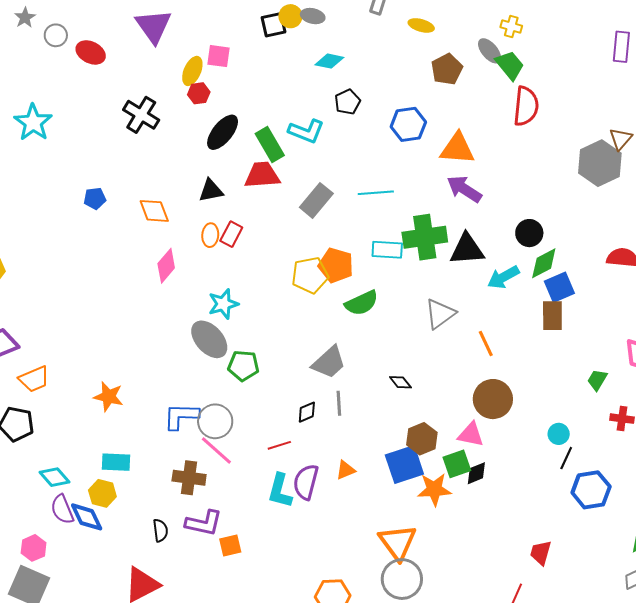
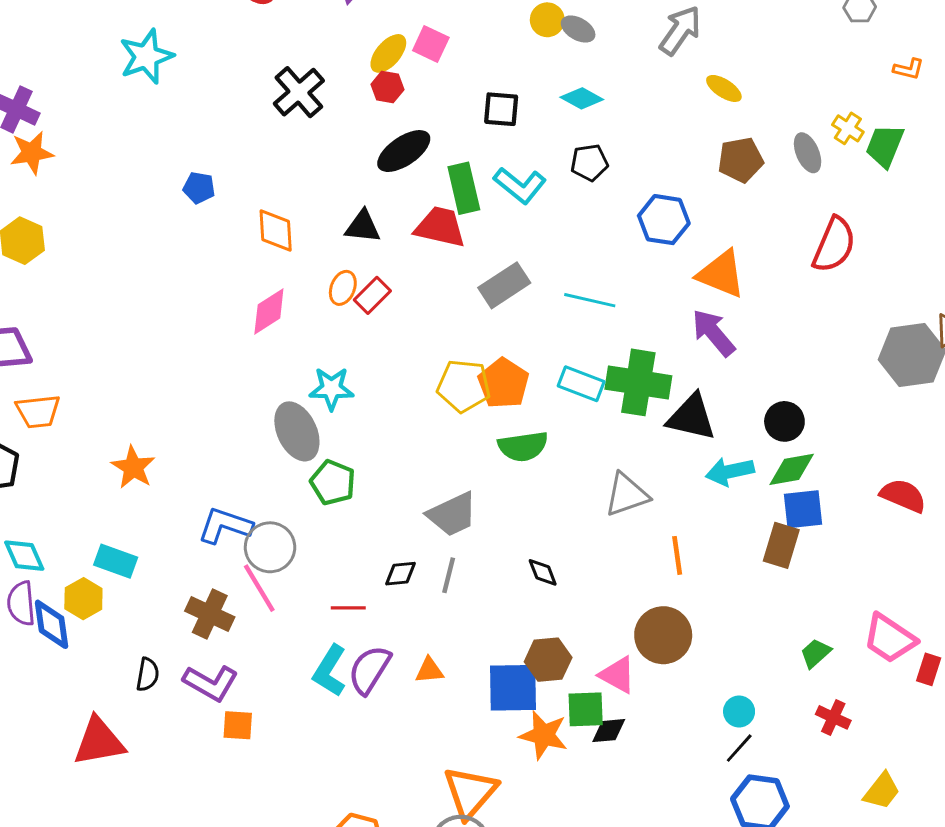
black square: (274, 25) -> (501, 109), moved
green trapezoid: (510, 65) -> (885, 146), moved, turned -136

